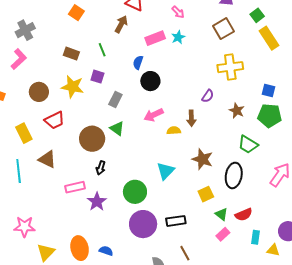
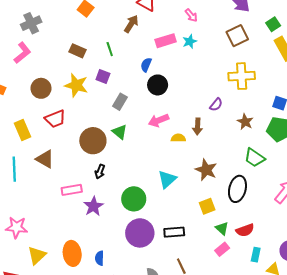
blue semicircle: (106, 251) -> (100, 258), turned -112

